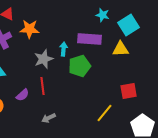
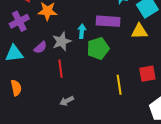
purple semicircle: (23, 95) -> (40, 47), moved
yellow line: (105, 113) -> (119, 85), moved, turned -48

